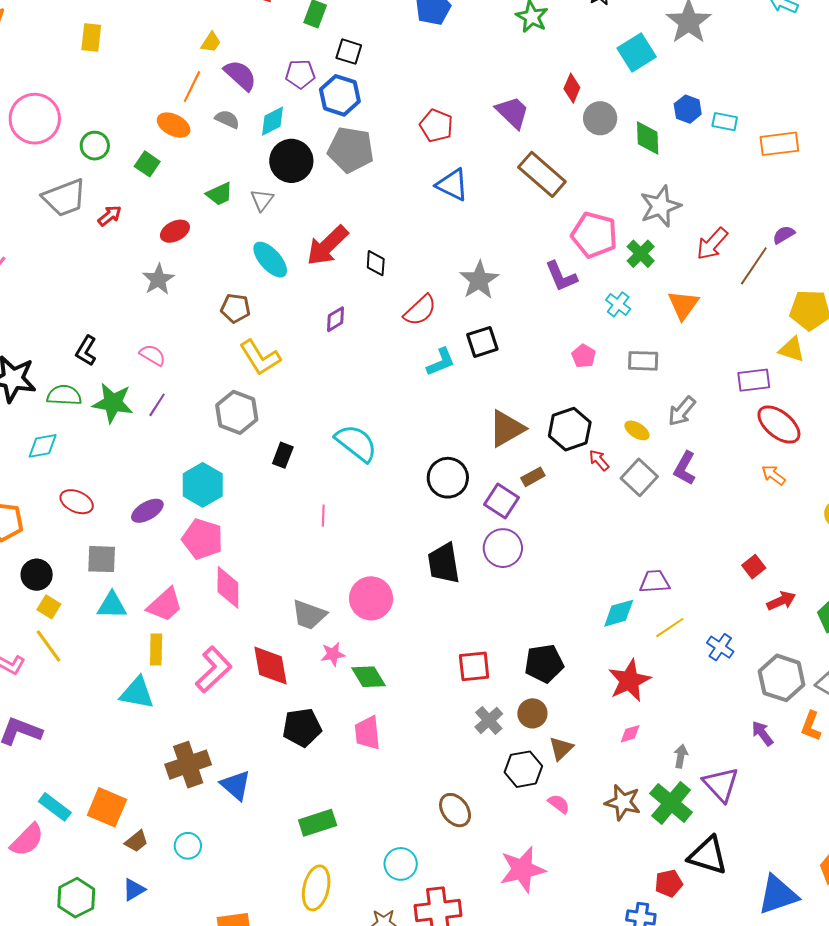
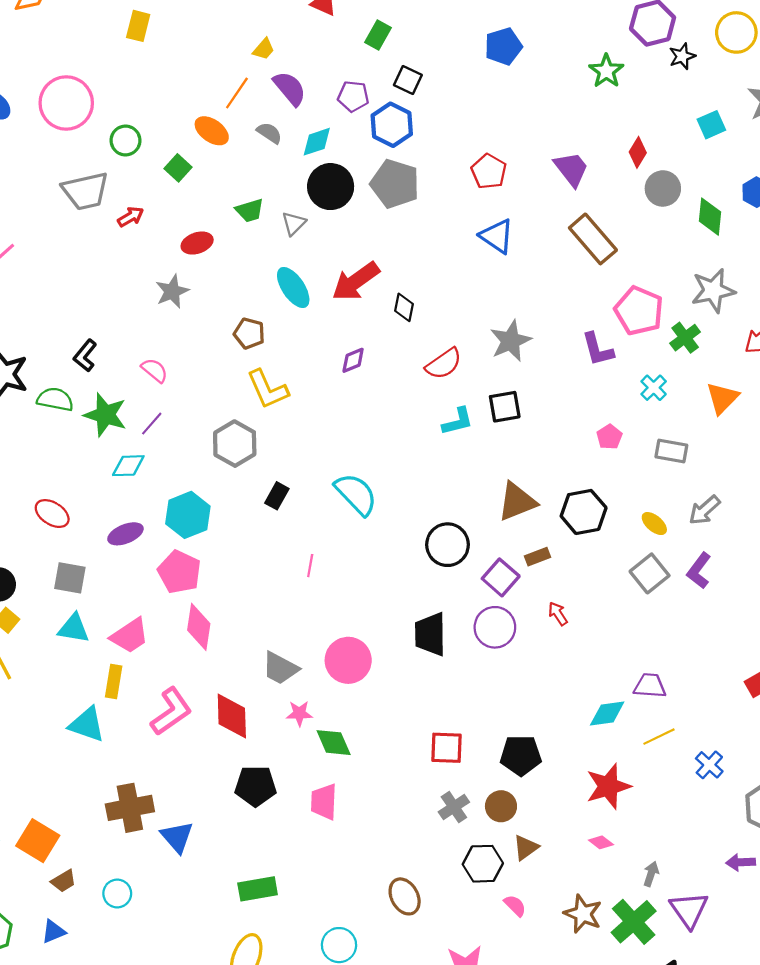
cyan square: (637, 53) -> (711, 125), size x0.7
cyan diamond: (43, 446) -> (128, 466), moved
red arrow: (599, 460) -> (558, 614), moved
purple arrow: (762, 733) -> (741, 862), turned -64
pink diamond: (630, 734) -> (601, 842), turned 45

